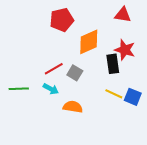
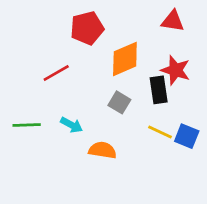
red line: (54, 69) -> (56, 73), moved
gray square: (75, 73) -> (119, 102), moved

